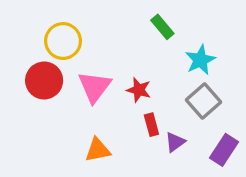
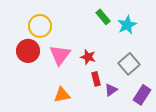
cyan star: (200, 60) -> (127, 25), moved

